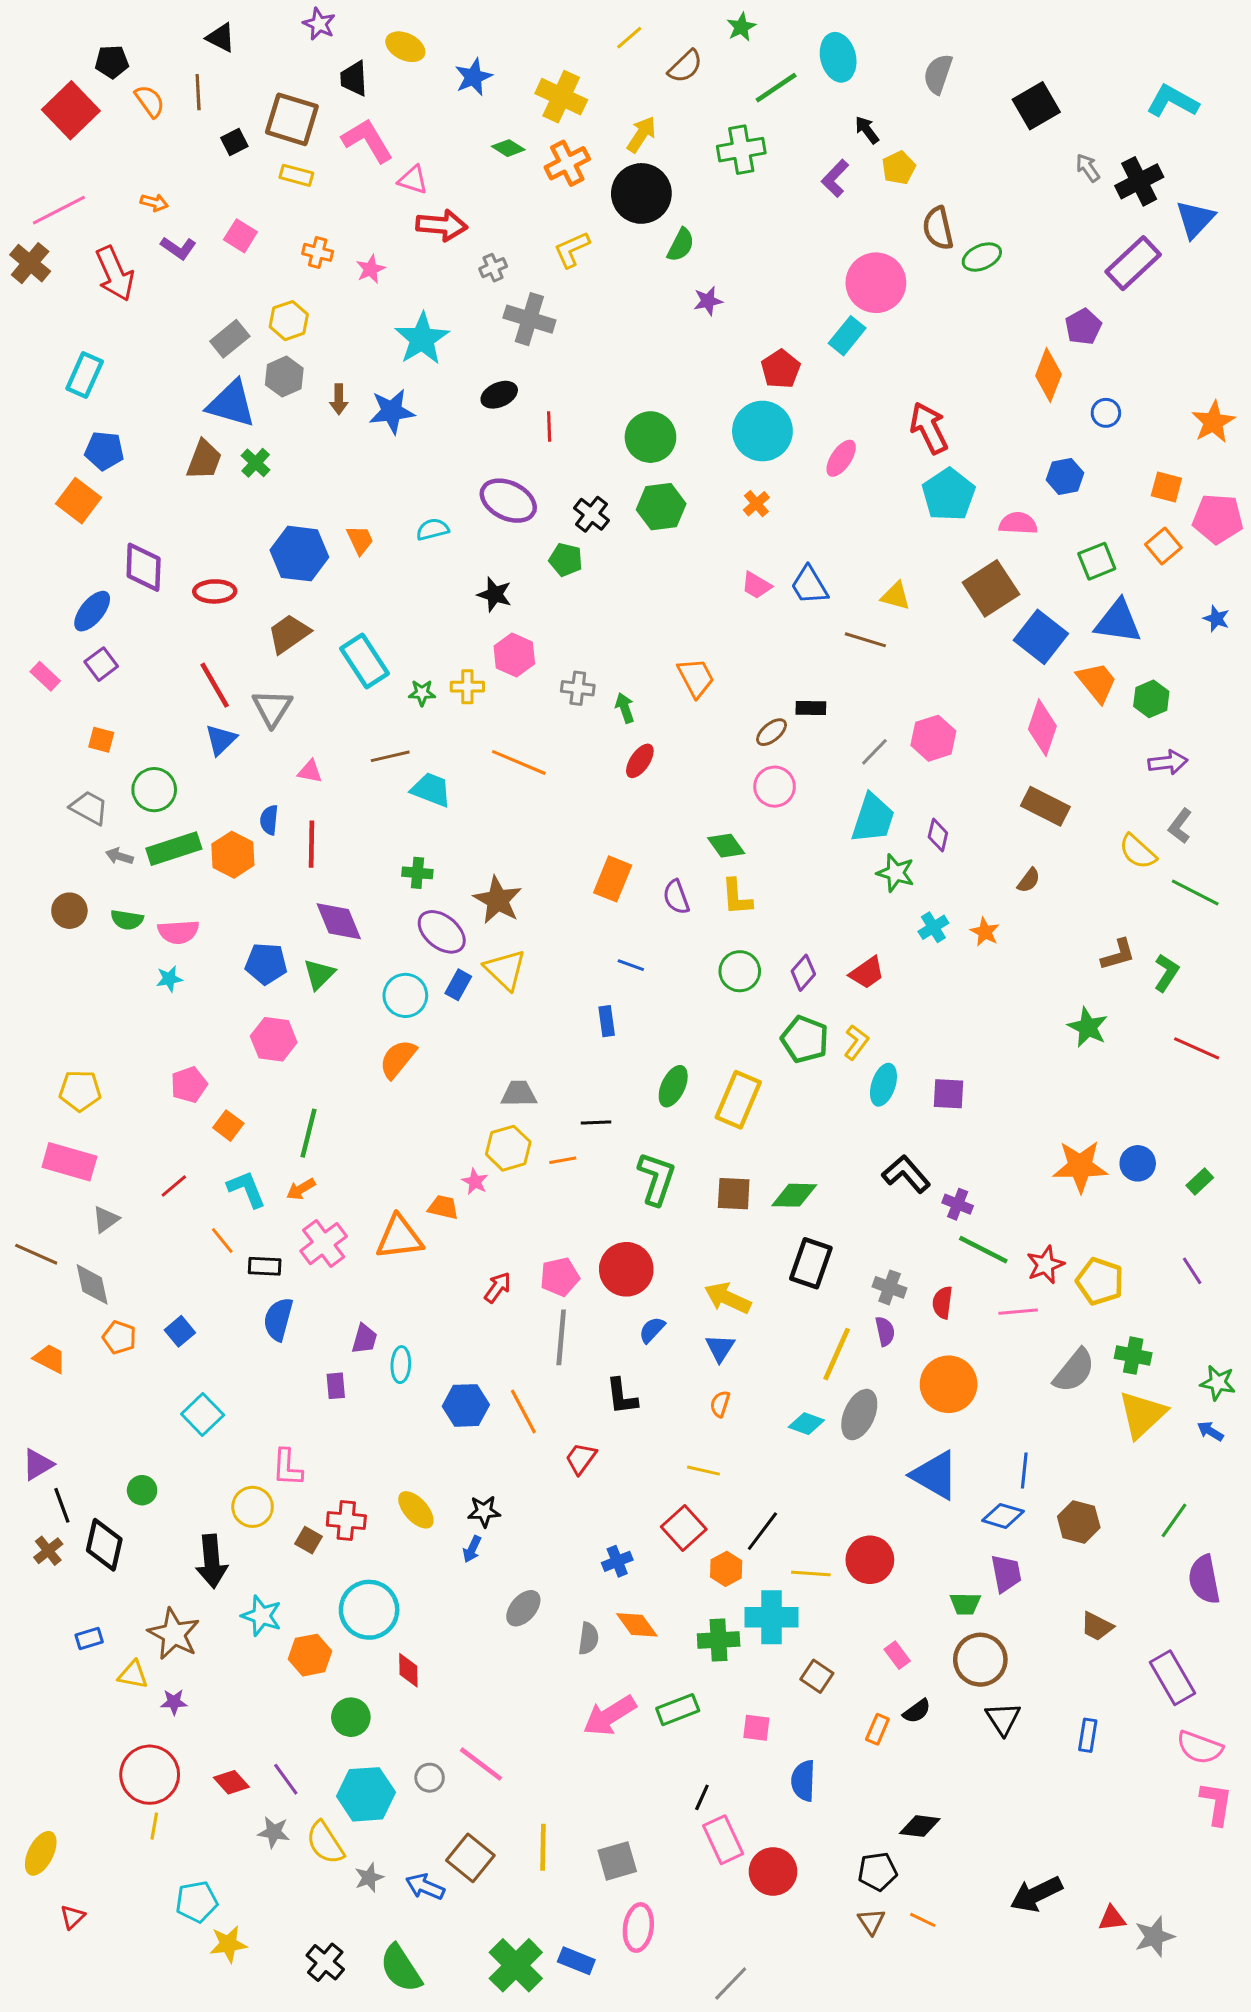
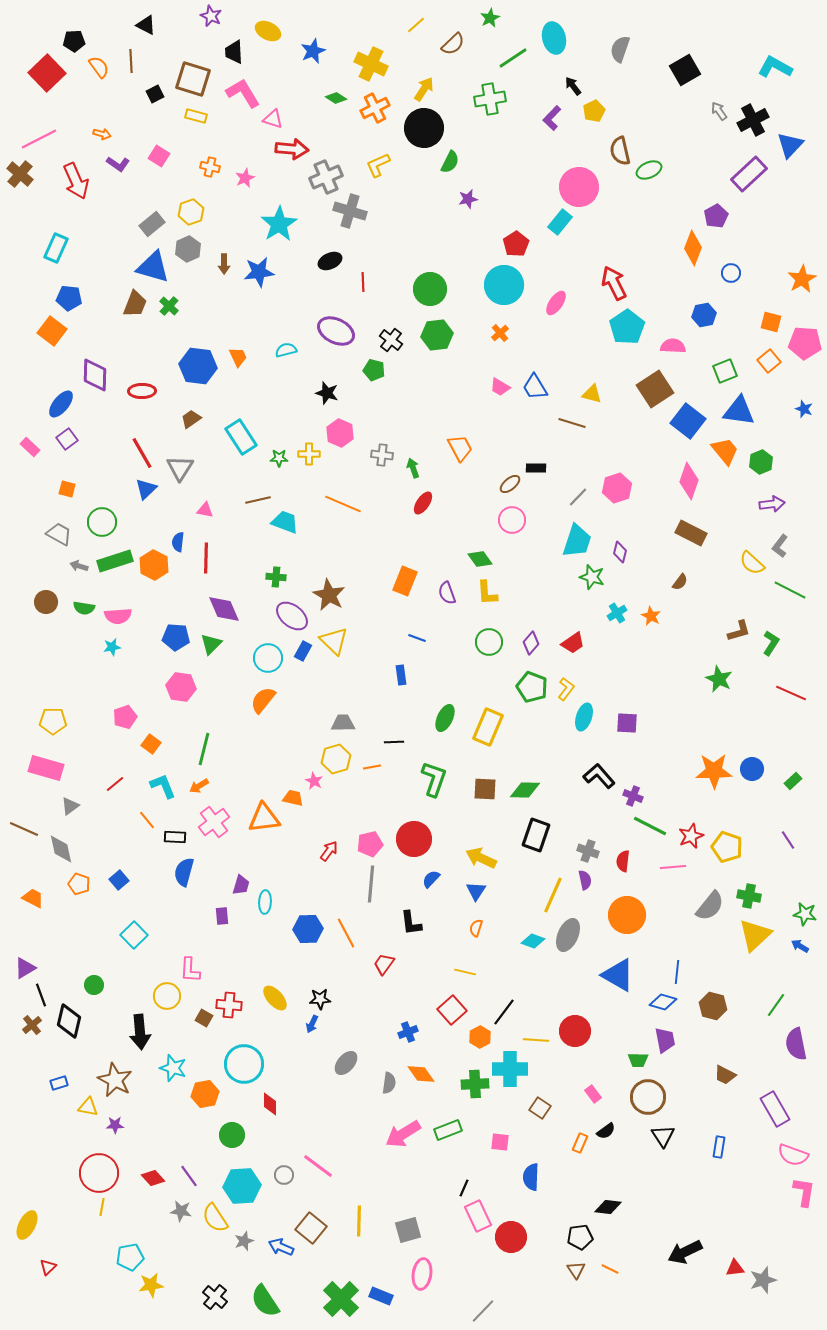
gray cross: (493, 268) -> (326, 177), size x1.8
brown trapezoid: (289, 634) -> (191, 419), size x0.7

